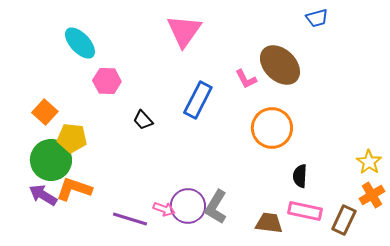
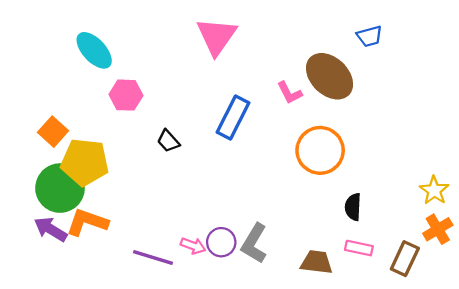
blue trapezoid: (317, 18) -> (370, 36), moved
yellow pentagon: (72, 138) -> (85, 162), size x1.4
purple circle: (188, 206) -> (221, 242), size x0.7
pink rectangle: (305, 211) -> (359, 248), size x0.7

